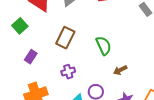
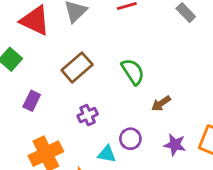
brown rectangle: (65, 38) -> (77, 67), turned 30

